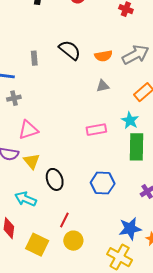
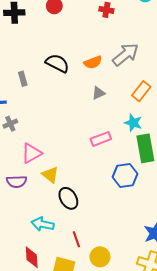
yellow triangle: (32, 161) -> (50, 175), moved
blue hexagon: (103, 183) -> (125, 175), moved
red line: (64, 220) -> (76, 239), moved, turned -35

